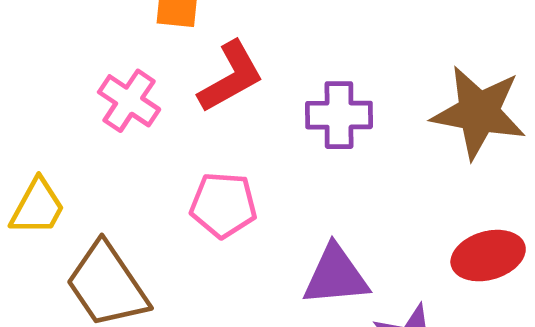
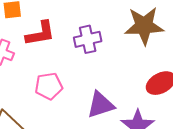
red L-shape: (231, 77) -> (40, 33), turned 32

